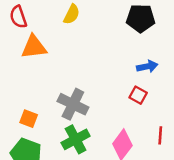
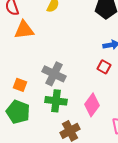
green cross: (76, 139) -> (56, 101), turned 35

